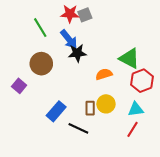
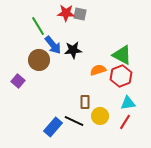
gray square: (85, 15) -> (80, 14), turned 32
blue arrow: (69, 39) -> (53, 45), moved
red hexagon: (142, 81) -> (121, 76), moved
yellow circle: (106, 104) -> (100, 116), moved
blue rectangle: (56, 111) -> (53, 127), moved

